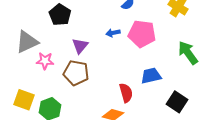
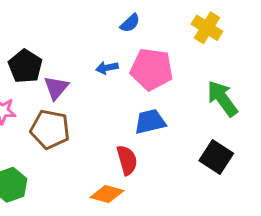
black pentagon: (60, 15) -> (25, 66), moved
blue trapezoid: (151, 76) -> (150, 122), moved
black square: (177, 102) -> (216, 157), moved

